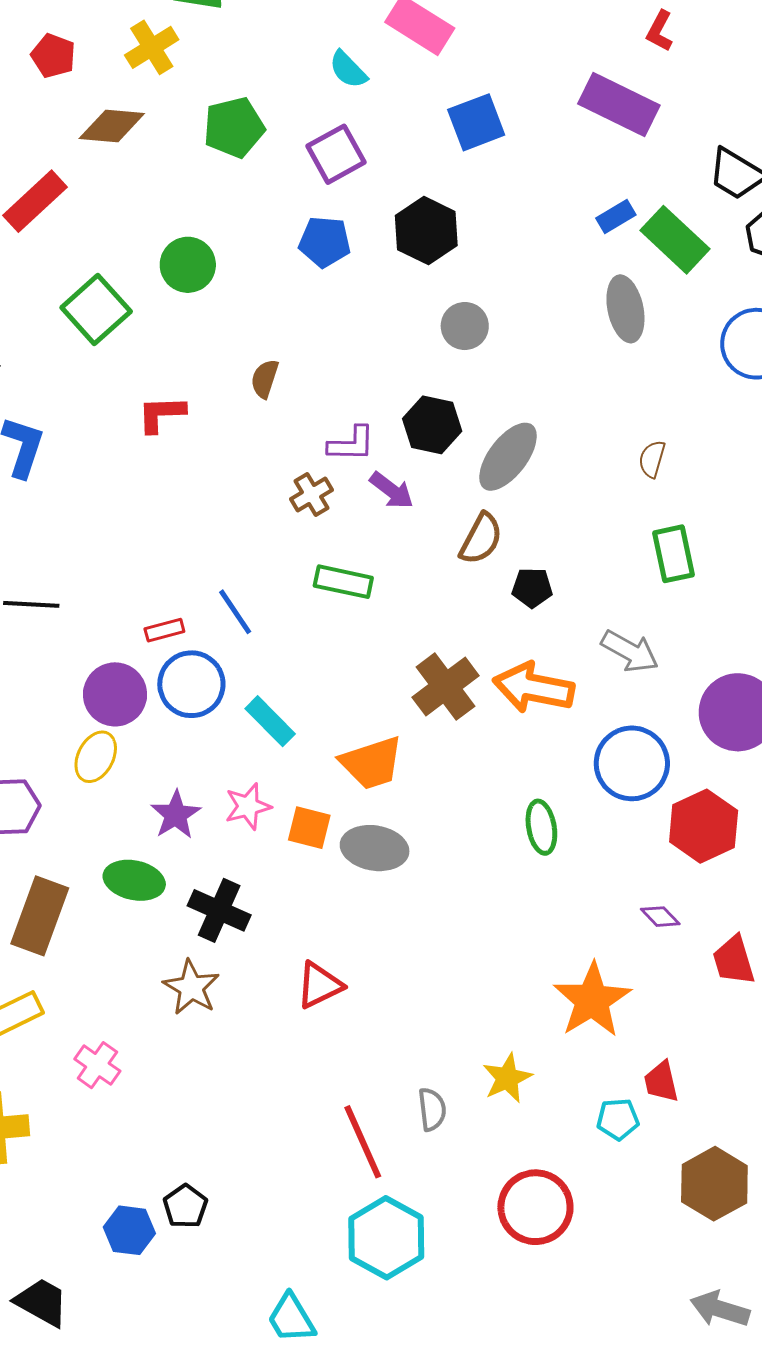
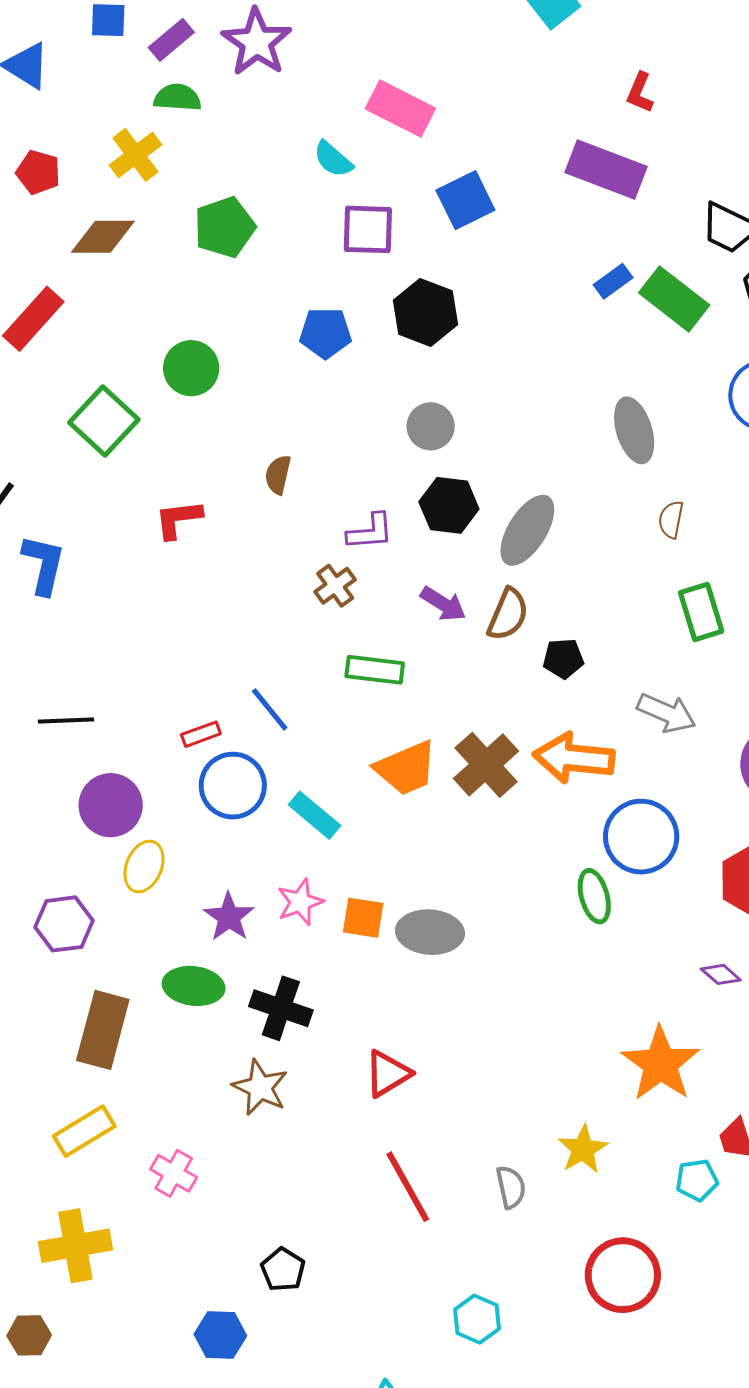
purple square: (336, 154) -> (368, 229), moved, turned 36
gray ellipse: (625, 309) -> (634, 430), moved
gray circle: (465, 326) -> (431, 426), moved
purple arrow: (392, 490) -> (443, 604), moved
purple circle: (115, 694) -> (111, 805), moved
orange trapezoid: (372, 763) -> (406, 768), moved
blue circle: (632, 763) -> (641, 837), moved
red line: (363, 1142) -> (408, 1187), moved
black pentagon: (185, 1206) -> (283, 1270), moved
cyan hexagon: (386, 1238) -> (477, 1319), size x0.6

